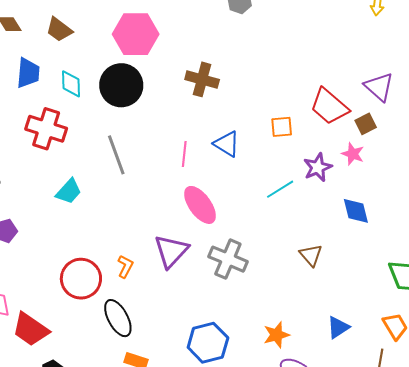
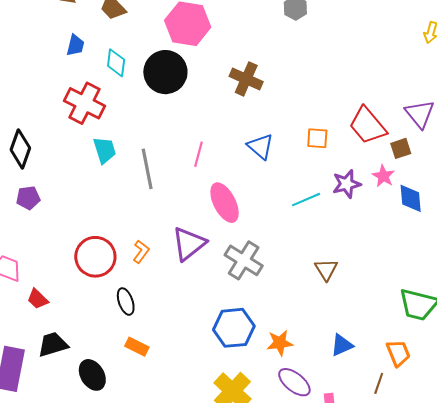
blue trapezoid: (28, 73) -> (75, 45), size x0.7
pink line: (184, 154) -> (199, 154), moved
gray line: (116, 155) -> (147, 169), moved
cyan trapezoid: (69, 191) -> (105, 150), moved, turned -68
blue diamond: (356, 211) -> (411, 198), moved
black ellipse: (118, 318) -> (126, 302), size x0.7
red trapezoid: (30, 329) -> (38, 299), size x0.6
blue hexagon: (208, 343) -> (234, 328), moved

